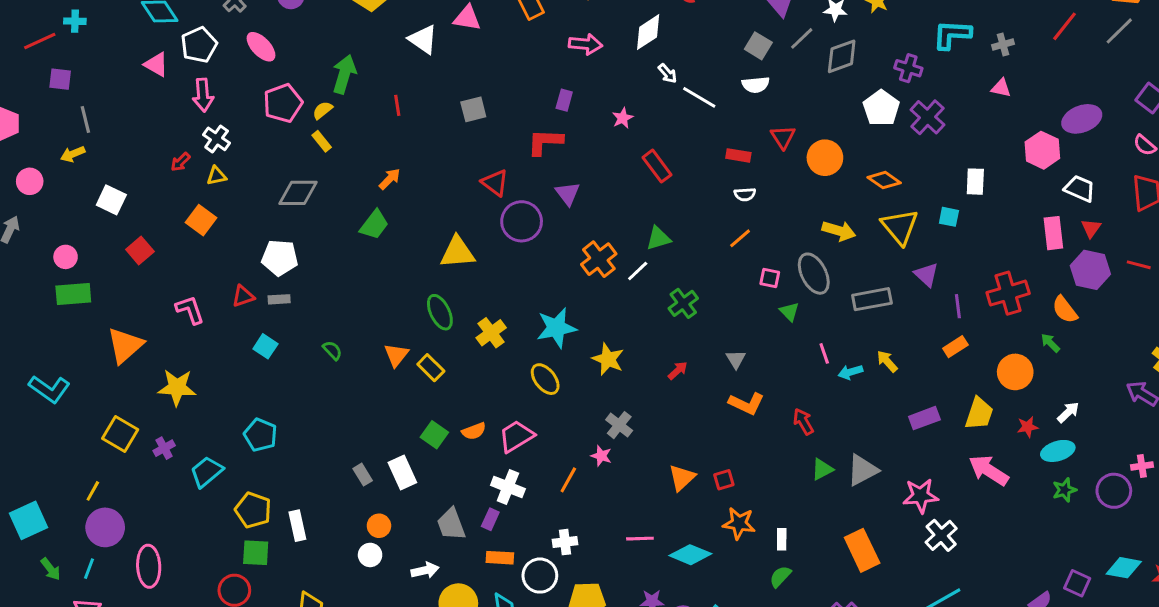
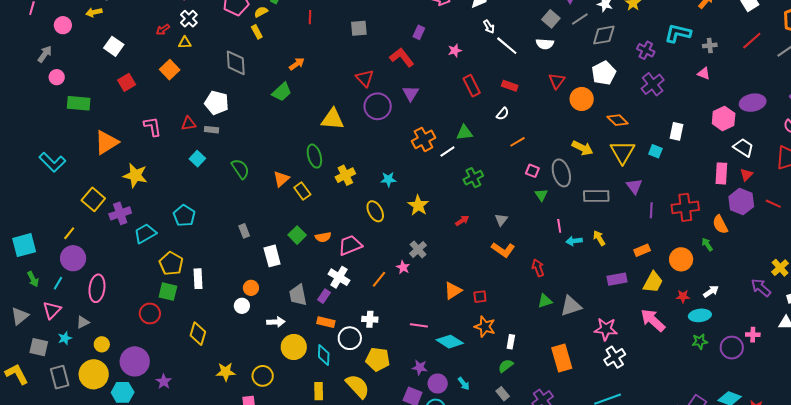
white pentagon: (881, 108) -> (604, 73), moved
red L-shape: (545, 142) -> (402, 57), turned 40
red rectangle: (738, 155) -> (510, 86), moved
gray diamond: (298, 193) -> (236, 63), turned 76
white semicircle: (745, 194) -> (503, 114), moved, turned -56
pink circle: (66, 257) -> (57, 77), moved
cyan star: (556, 328) -> (388, 179), size x0.6
orange rectangle: (955, 347) -> (642, 250), moved
green semicircle: (332, 350) -> (240, 169), size x1.5
purple cross: (164, 448) -> (120, 213), size x1.5
gray rectangle: (363, 475) -> (244, 231), moved

